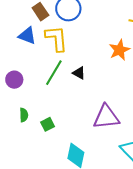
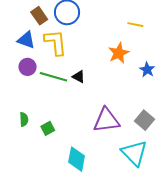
green line: (54, 73) -> (53, 77), turned 76
purple circle: (14, 80) -> (28, 67), moved

